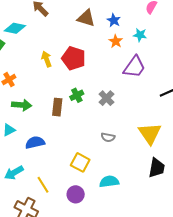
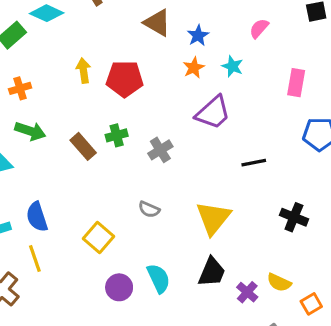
red pentagon: (74, 58) -> (125, 79), turned -30
brown rectangle: (57, 107) -> (83, 146), turned -60
blue semicircle: (35, 143) -> (37, 217), moved, turned -108
cyan semicircle: (109, 182) -> (159, 278), moved, turned 60
purple circle: (76, 194) -> (119, 287), moved

